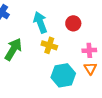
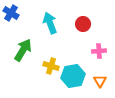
yellow cross: (49, 45) -> (51, 66), moved
orange triangle: (90, 68) -> (100, 81), moved

